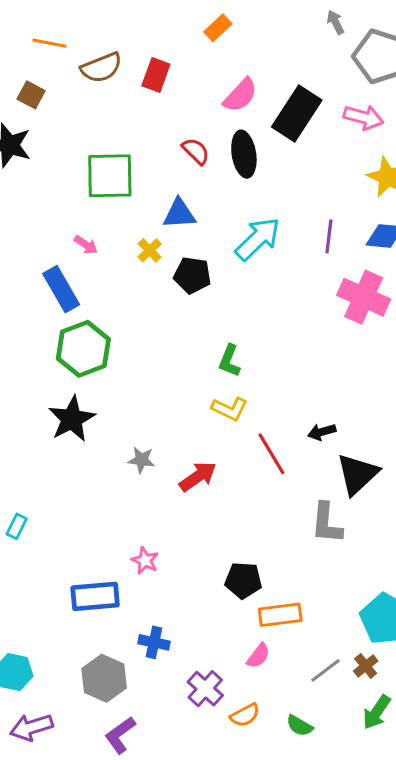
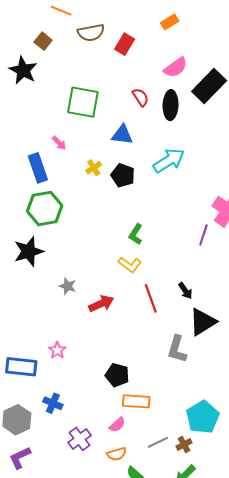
purple line: (329, 236) -> (203, 235), moved
yellow cross: (150, 250) -> (94, 168), moved
black arrow: (322, 432) -> (185, 291), turned -120
orange semicircle: (245, 715) -> (117, 454), moved

